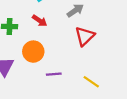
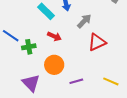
red triangle: (85, 36) -> (97, 42), turned 30

